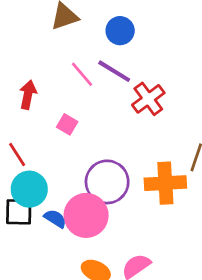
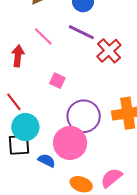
pink line: (82, 74) -> (43, 36), moved
pink square: (67, 124) -> (57, 81), moved
blue semicircle: (55, 219) -> (47, 160), moved

